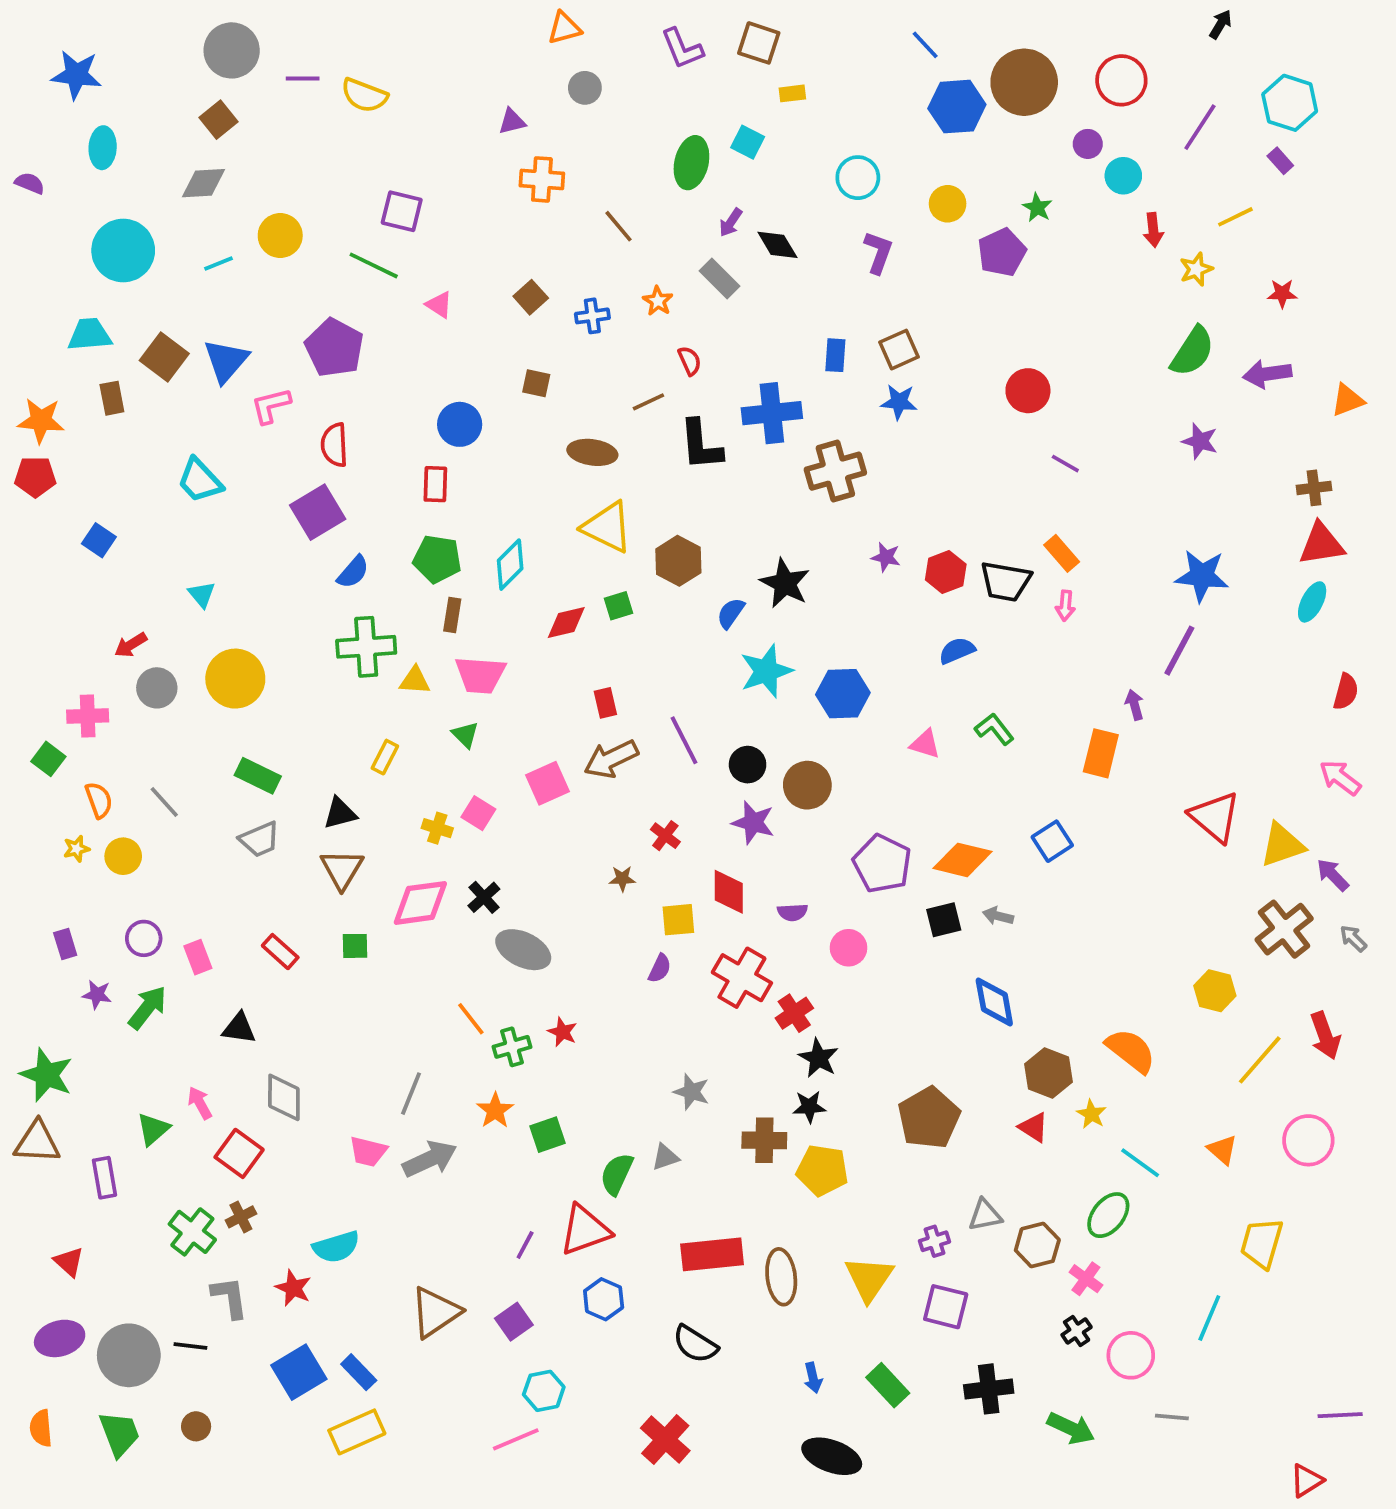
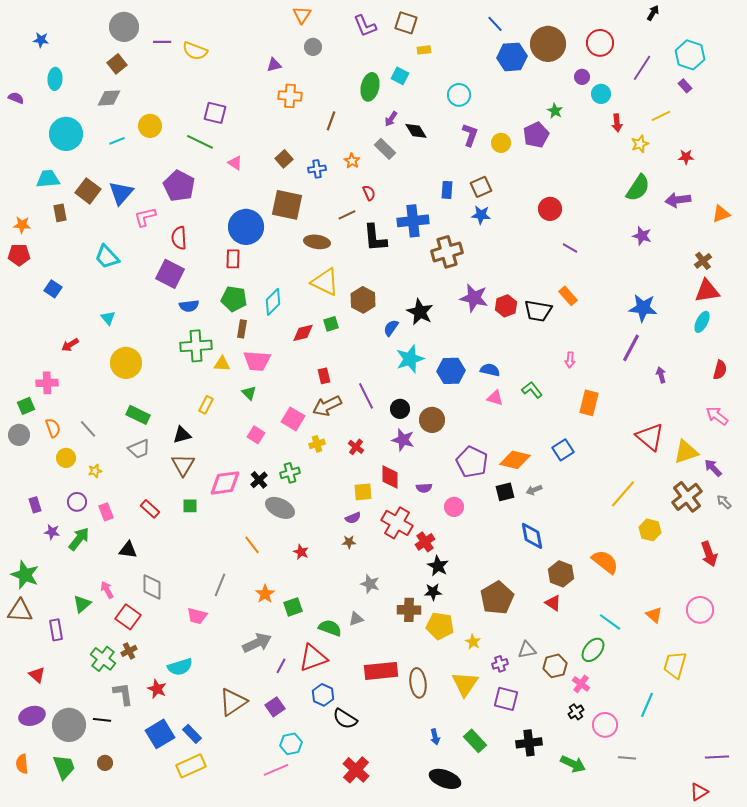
orange triangle: (564, 28) -> (302, 15), turned -42
blue star: (76, 75) -> (41, 40), size x0.6
yellow circle: (948, 204) -> (501, 143), moved
brown line: (619, 226) -> (331, 121), turned 60
brown square: (536, 383) -> (287, 205), size x2.0
orange star: (41, 421) -> (22, 225), size x0.7
blue circle: (460, 424) -> (246, 227), size x1.5
brown cross: (1314, 488) -> (703, 261), turned -30
purple square: (318, 512) -> (170, 274), turned -32
purple star: (886, 557) -> (474, 298), size x1.8
blue semicircle: (353, 572) -> (189, 306), turned 42
pink arrow: (1065, 606) -> (570, 360), moved
blue semicircle: (957, 651) -> (490, 370), moved, turned 36
gray circle: (157, 688) -> (19, 435), moved
purple arrow: (1135, 705) -> (661, 375), moved
green square: (48, 759) -> (26, 406), turned 30
pink square: (548, 783) -> (293, 419), turned -35
yellow cross: (437, 828) -> (317, 444), moved, turned -35
yellow star: (76, 849) -> (95, 471), moved
brown star: (622, 879) -> (349, 542), moved
gray arrow: (998, 916) -> (534, 490), turned -35
purple semicircle: (660, 968) -> (353, 518), turned 42
green cross: (512, 1047) -> (290, 473), moved
yellow line: (1260, 1060) -> (623, 494), moved
yellow star: (1092, 1114) -> (473, 642), moved
gray arrow: (430, 1159) -> (257, 643), moved
green semicircle: (617, 1174) -> (330, 628), turned 85
black semicircle: (695, 1344) -> (345, 719), moved

